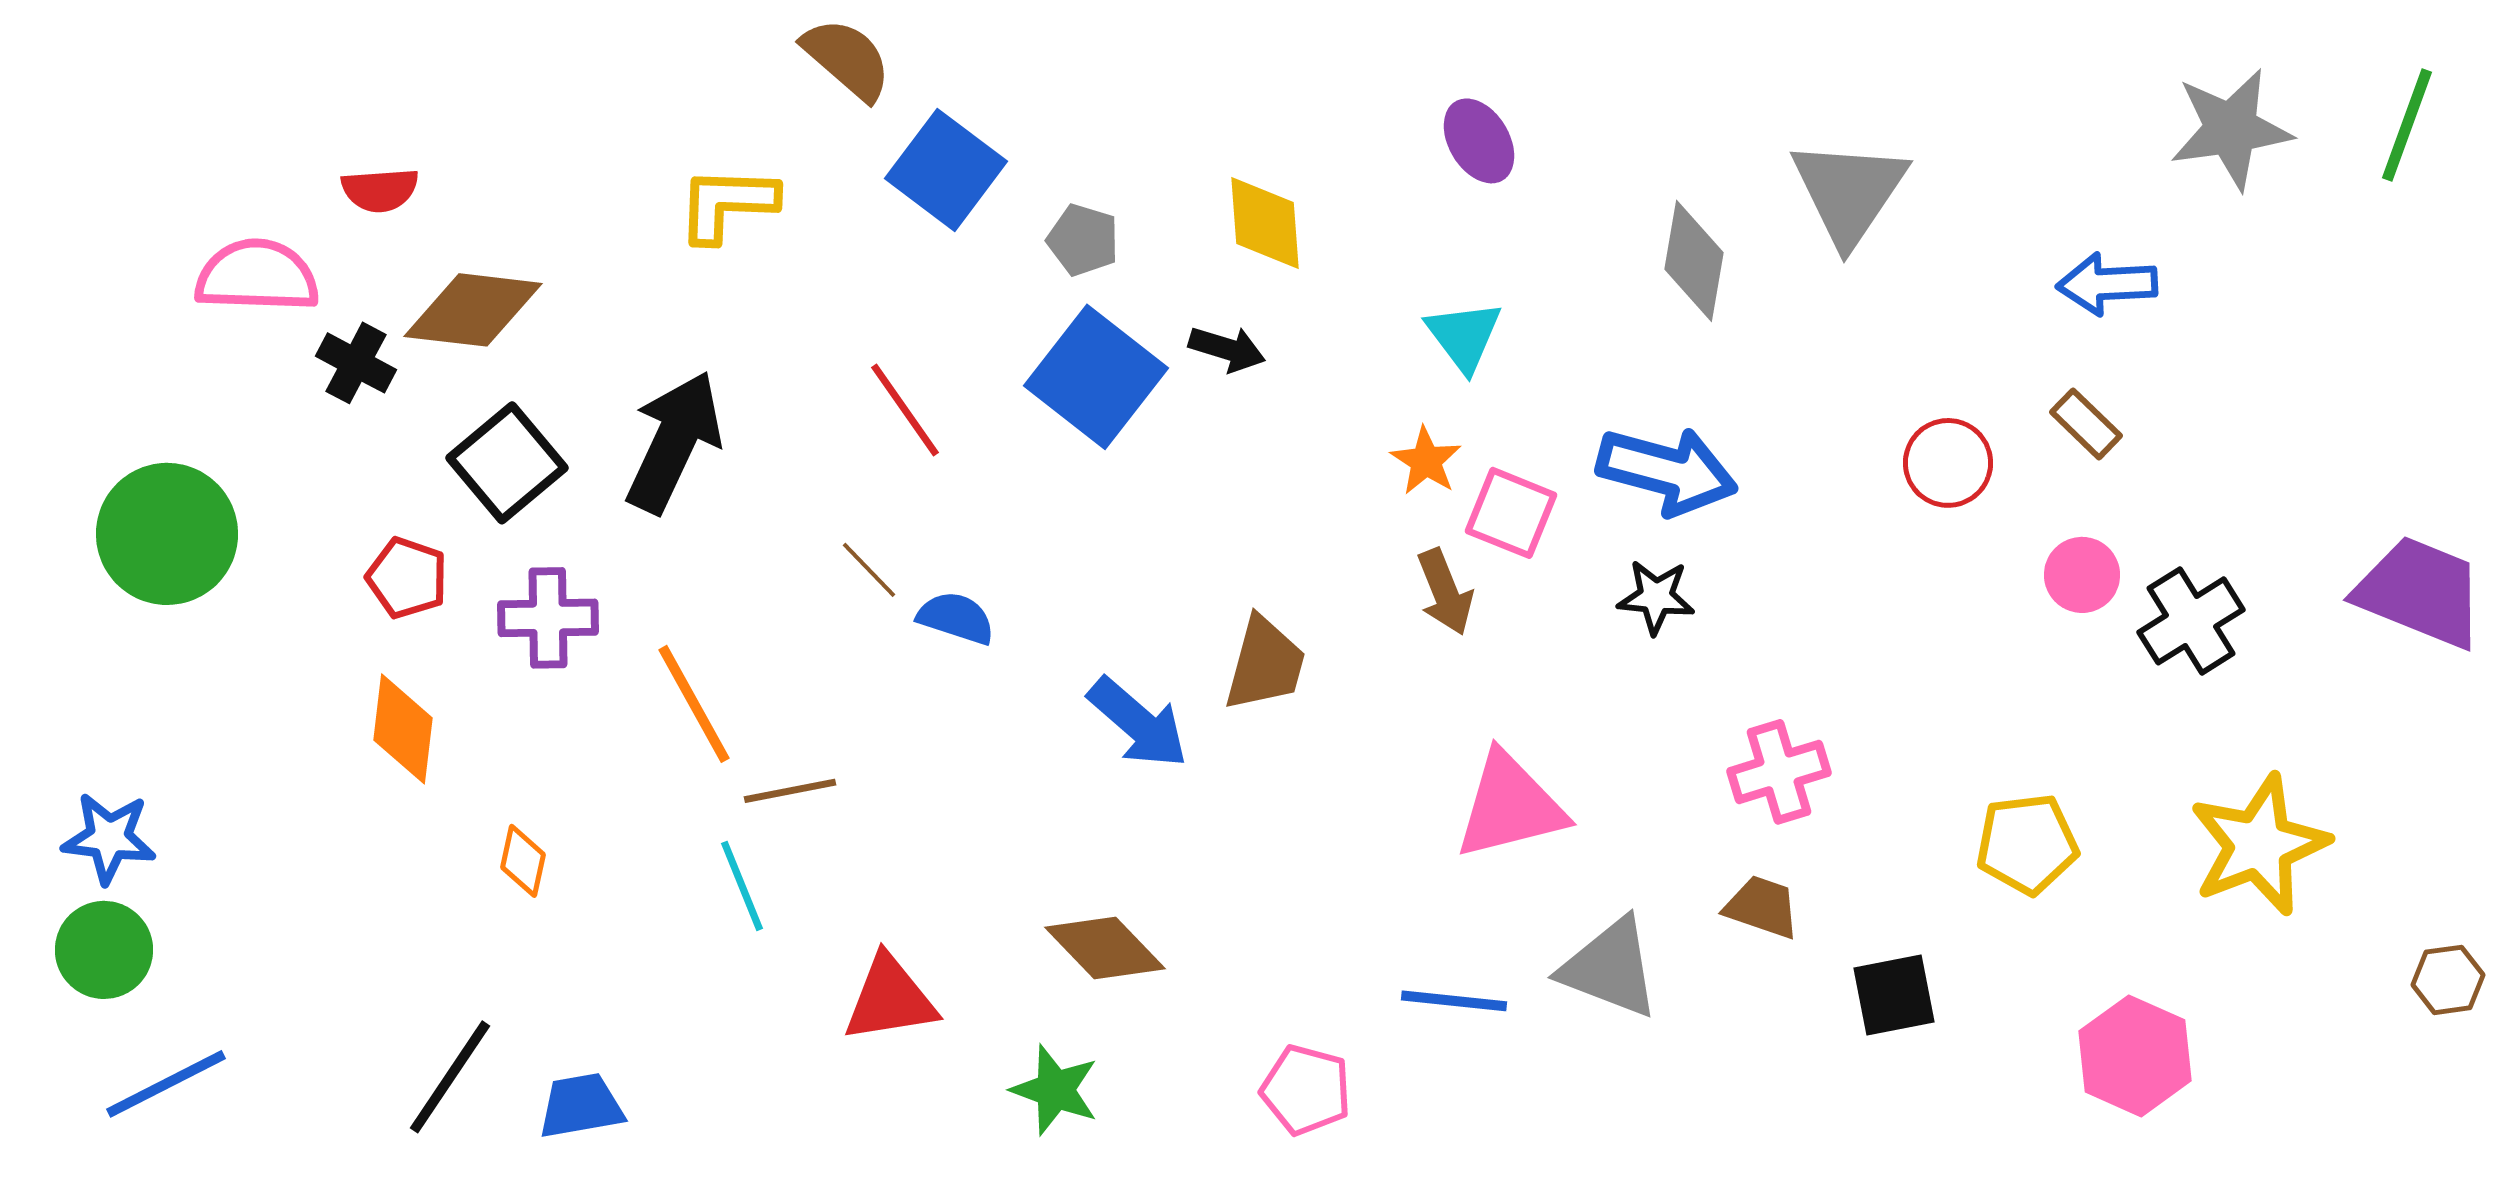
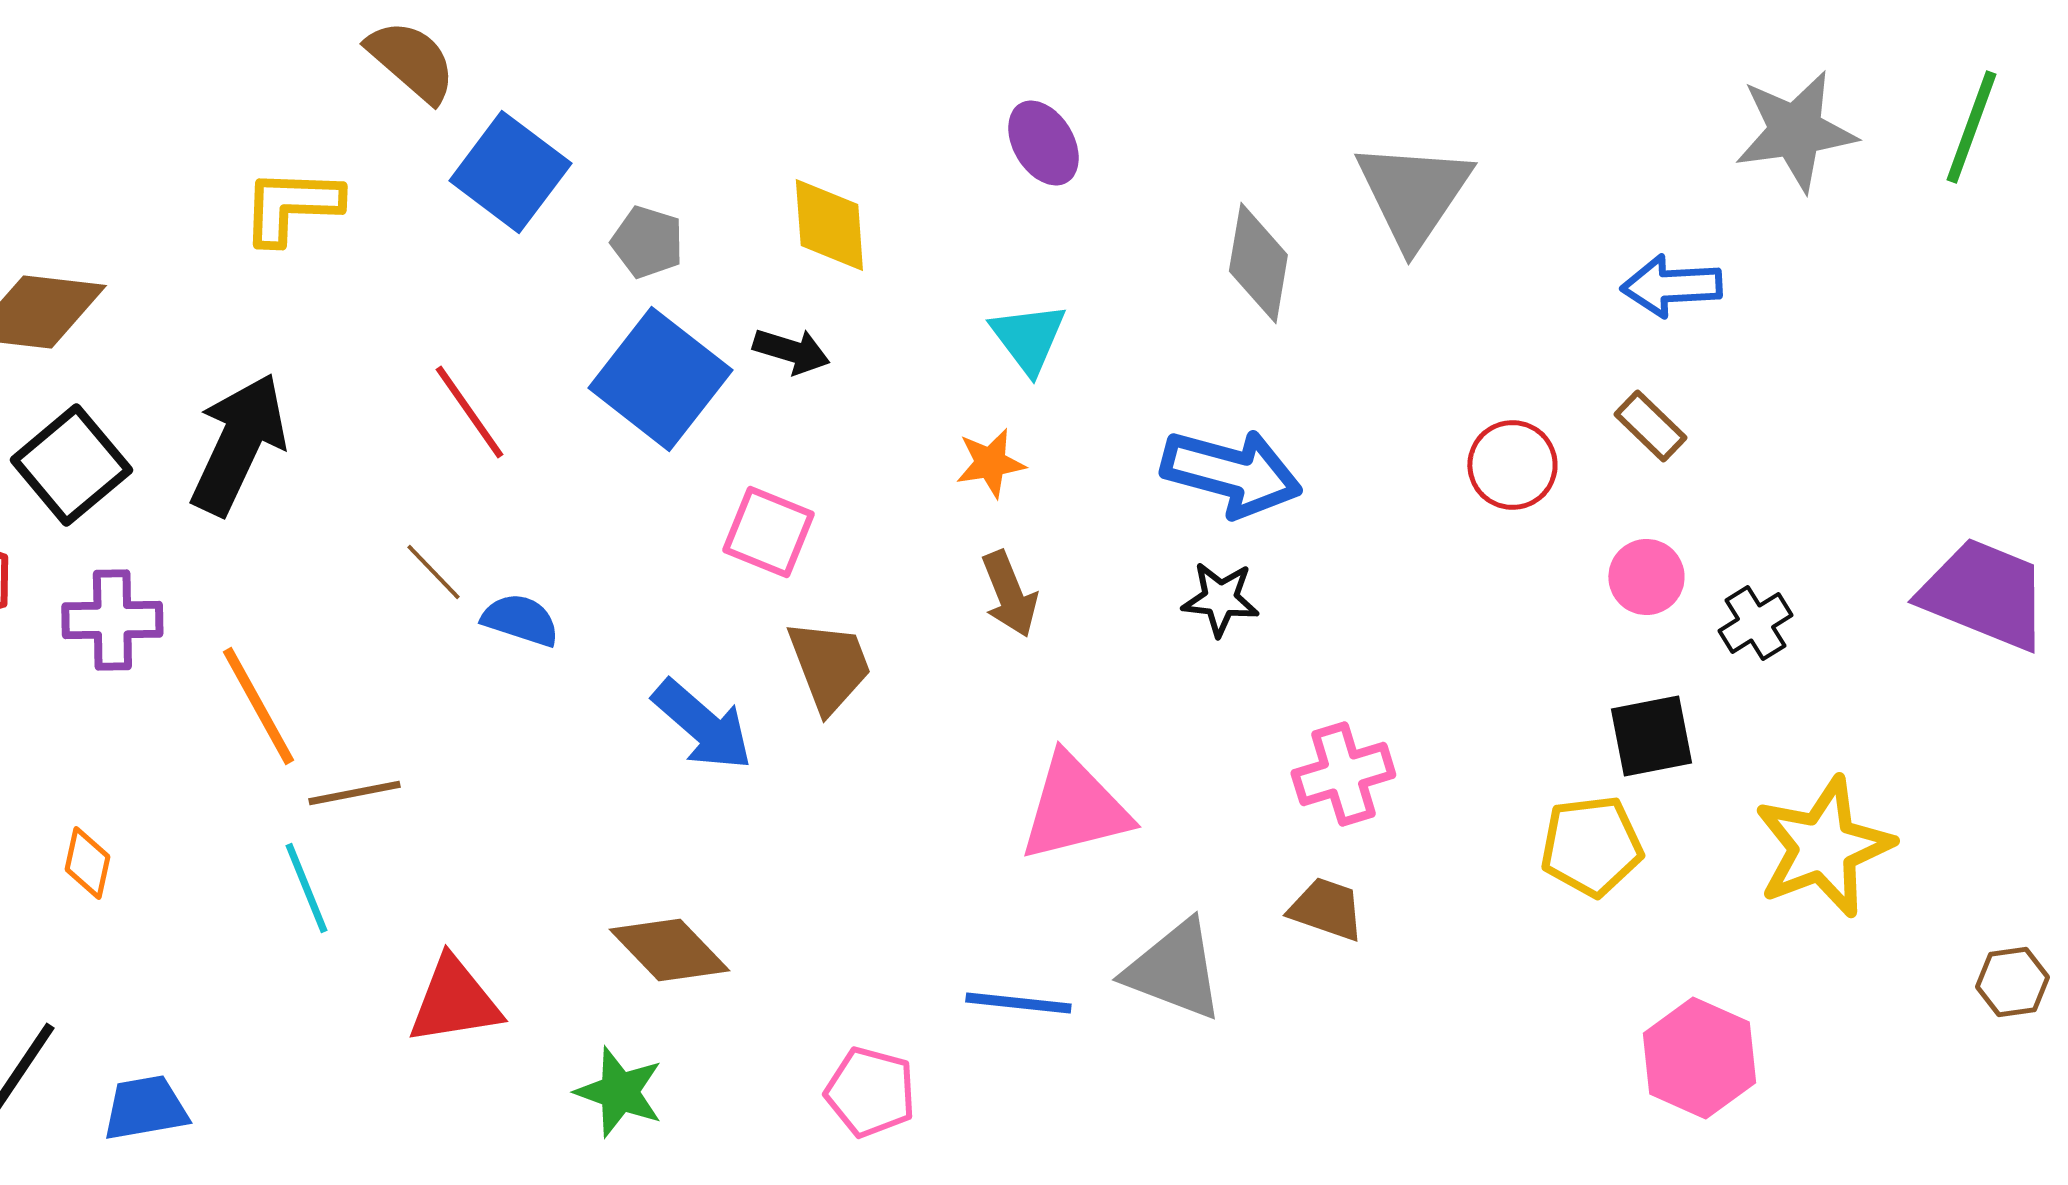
orange star: (1426, 461) -> (990, 463), turned 30
pink square: (1511, 513) -> (768, 532), moved
black cross: (2191, 621) -> (1755, 623), size x0.7
brown trapezoid: (1265, 664) -> (829, 666), turned -36
black square: (1894, 995) -> (1651, 736), moved

